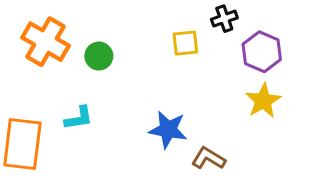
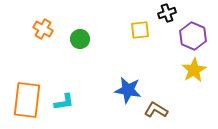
orange cross: (46, 42) -> (43, 29), size x0.6
cyan L-shape: (79, 118) -> (64, 102), moved

